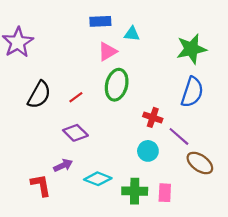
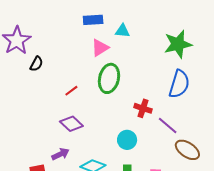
black semicircle: (39, 95) -> (36, 64), moved, size x0.6
cyan circle: (148, 151) -> (127, 140), moved

